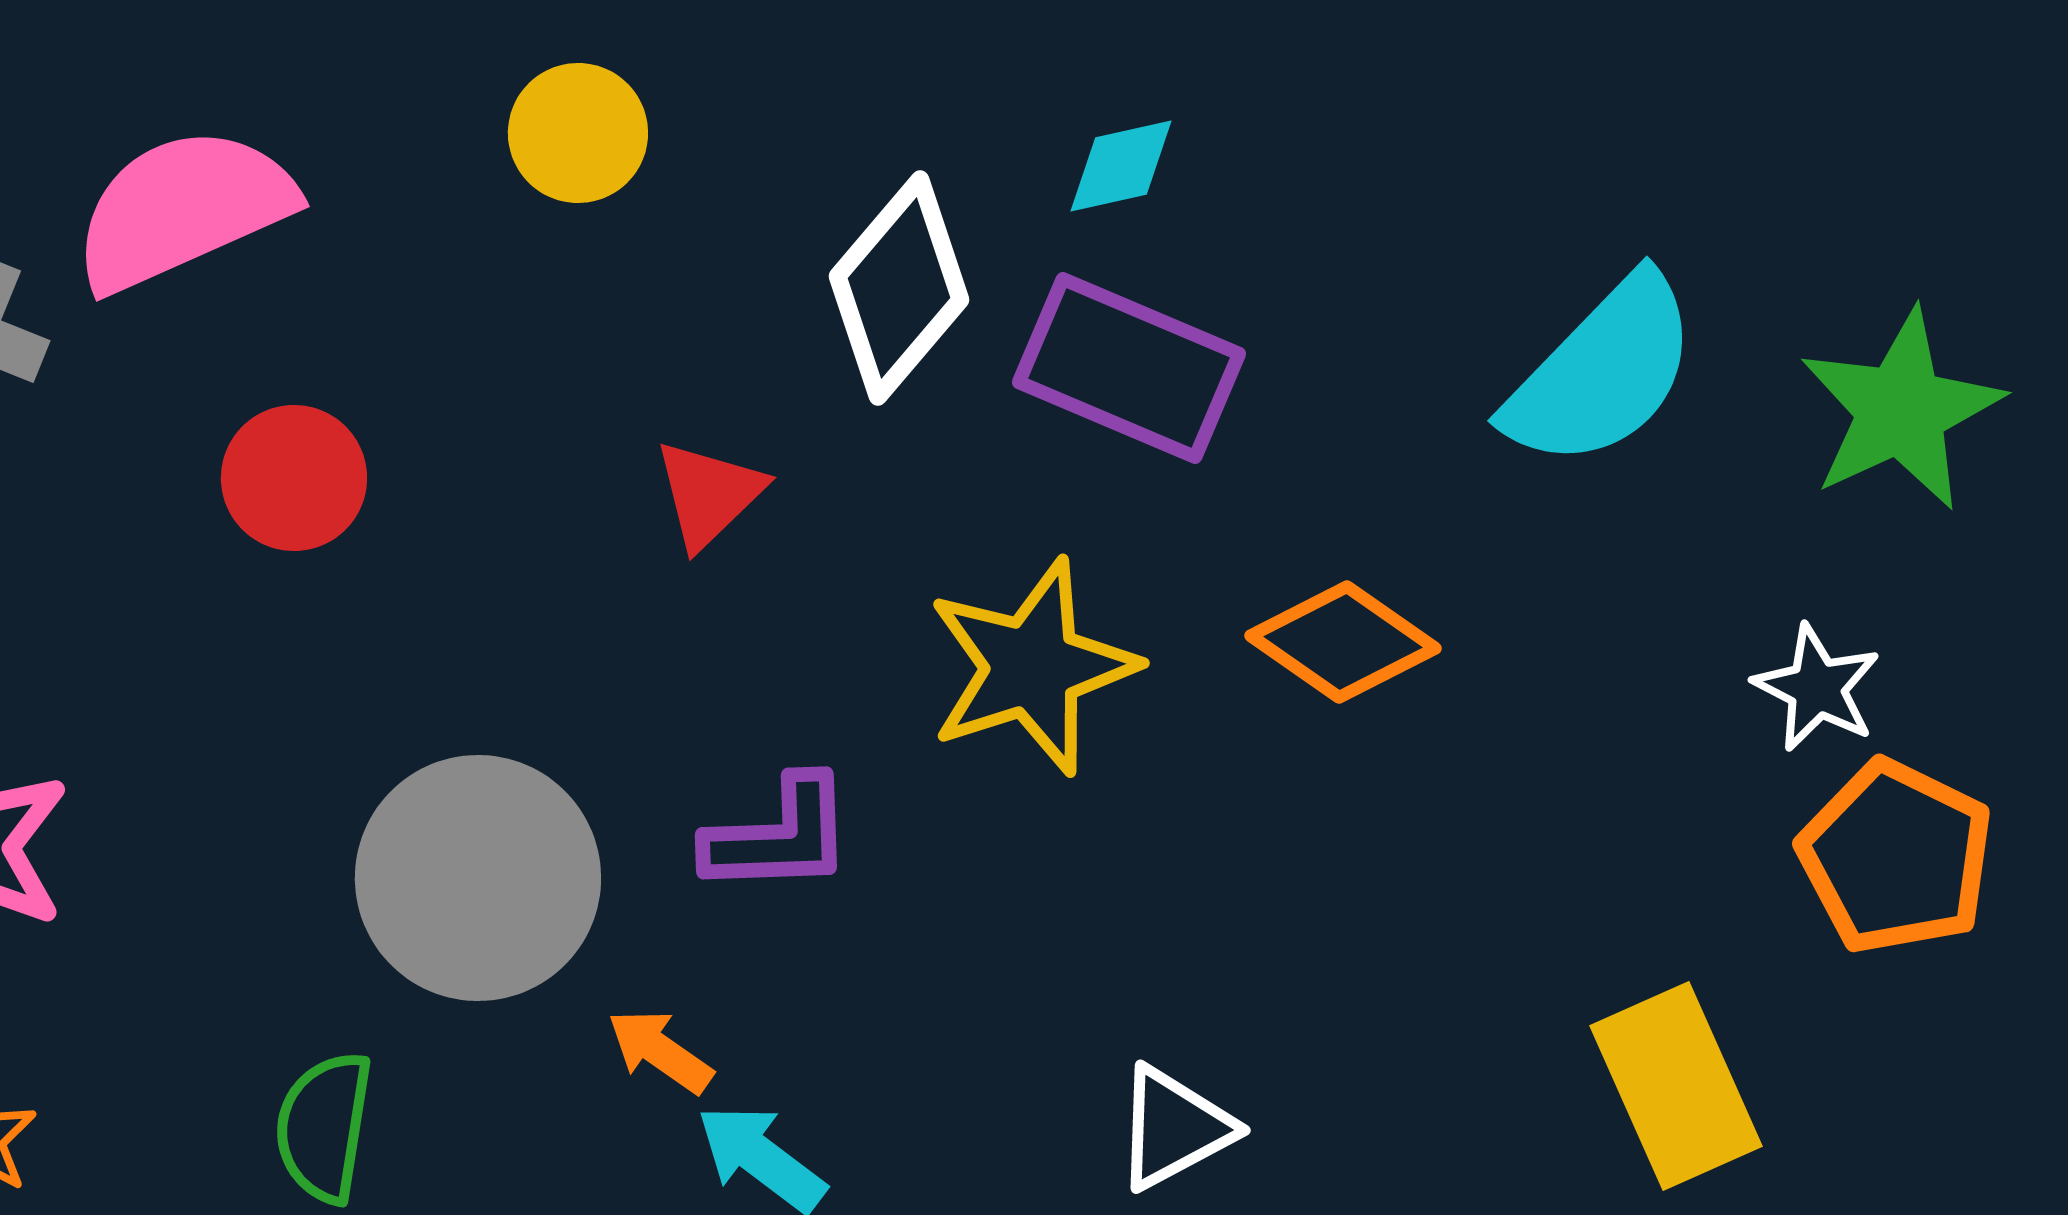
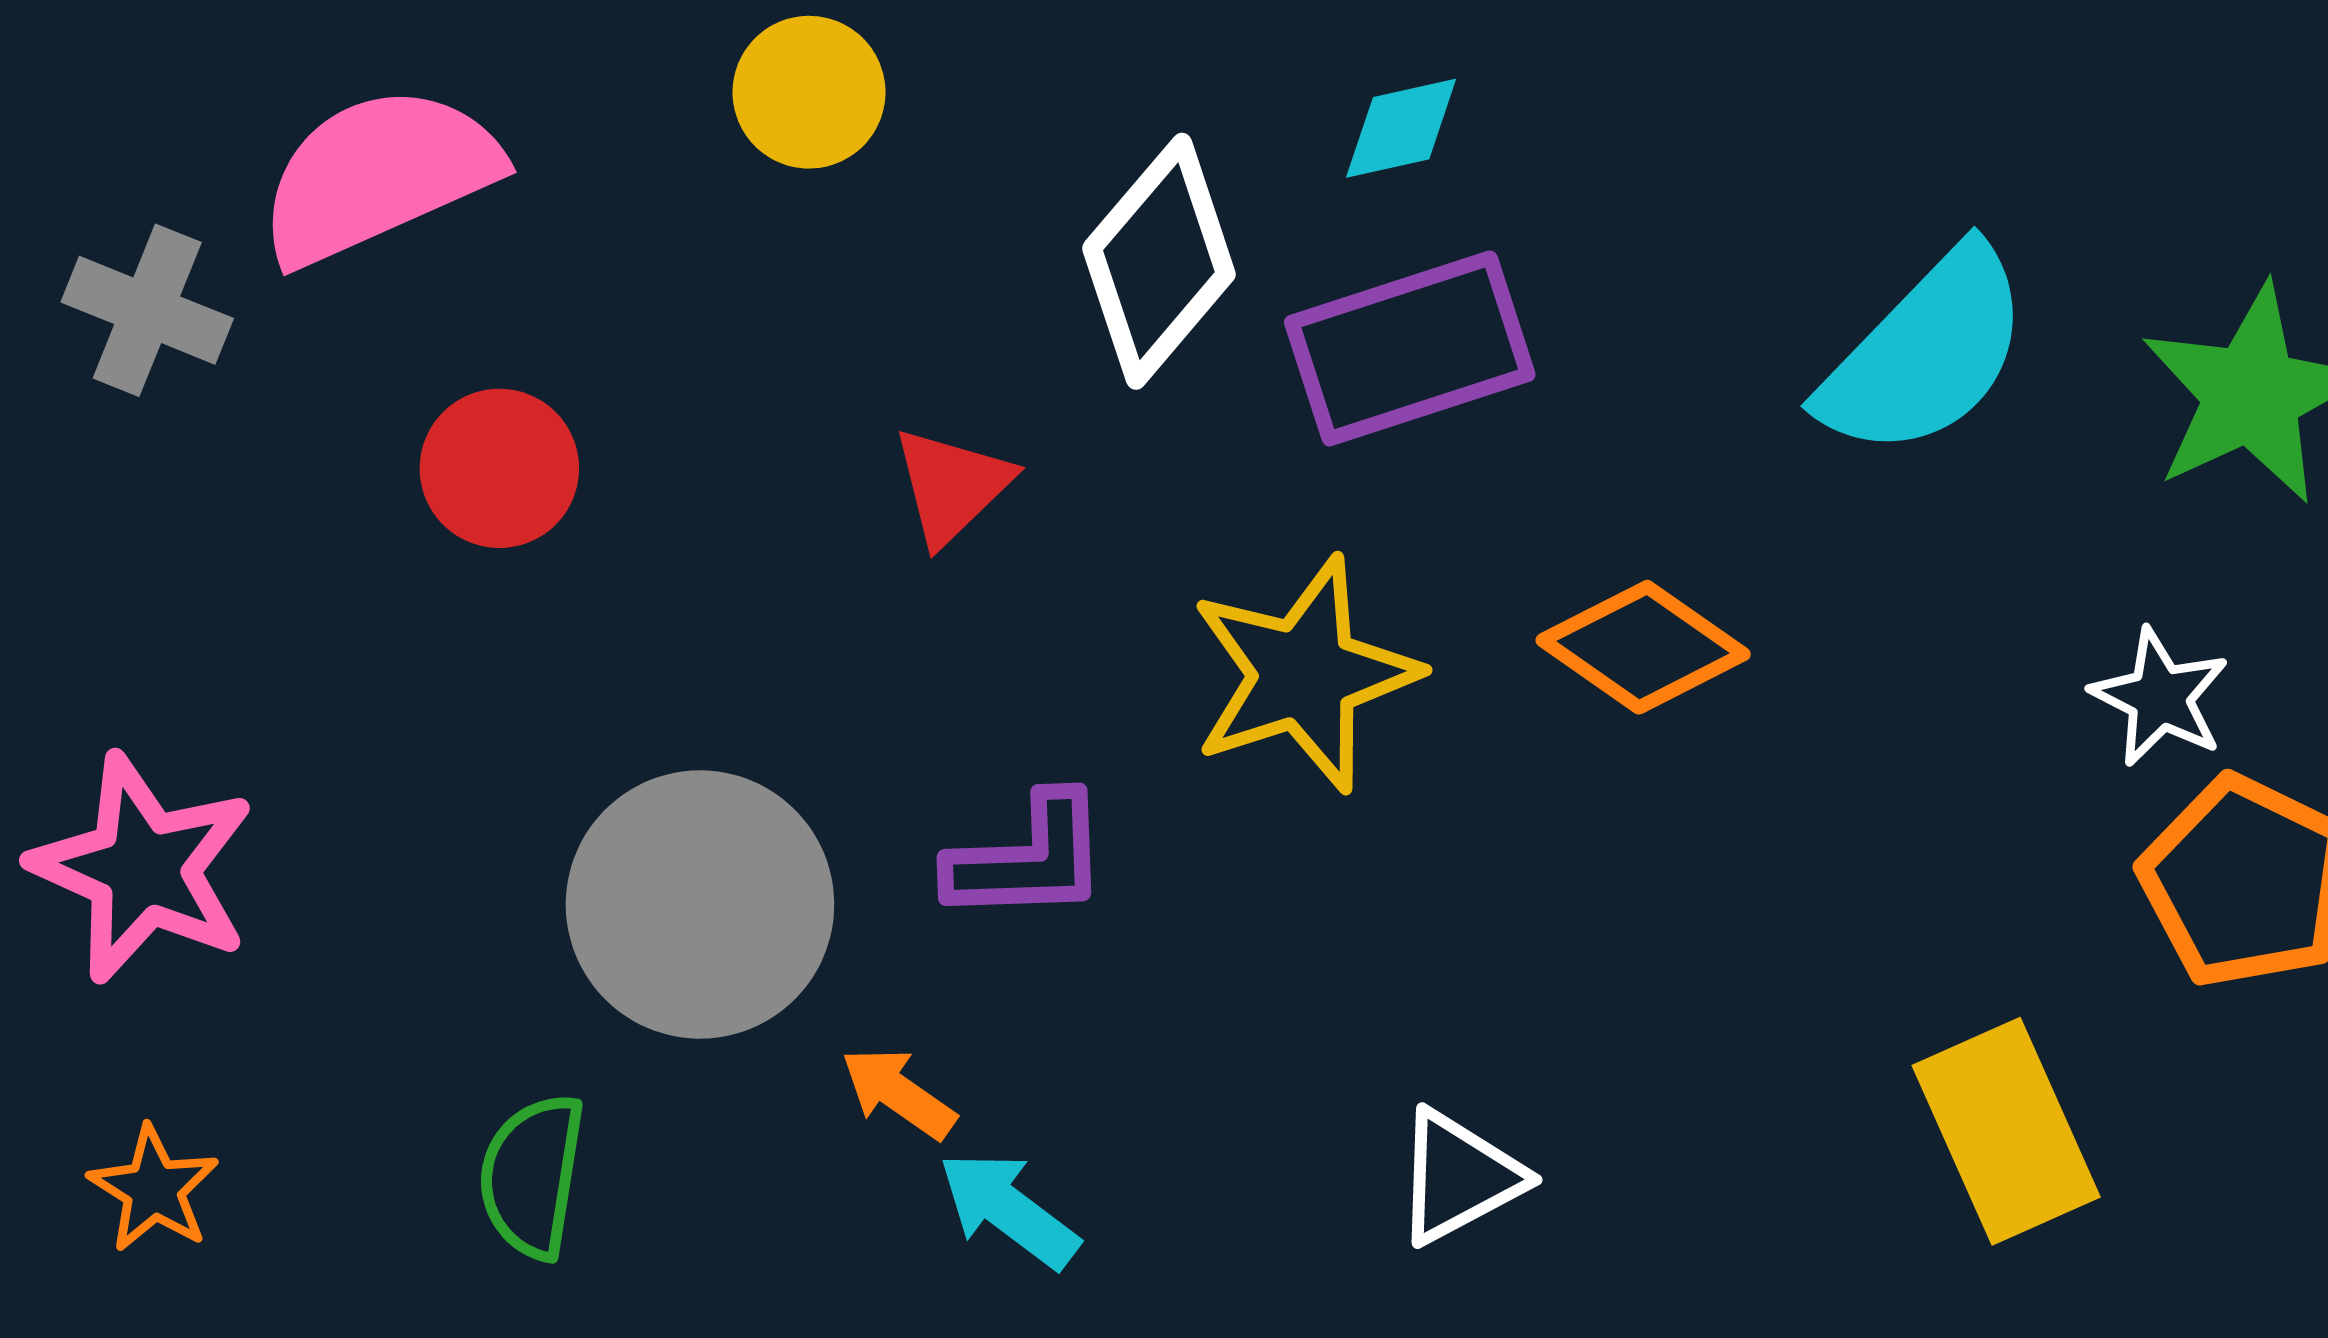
purple rectangle: (1129, 368) -> (1410, 348), turned -41

